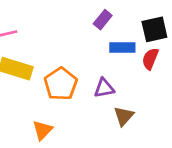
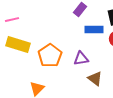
brown triangle: (124, 116) -> (95, 79), turned -35

